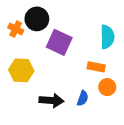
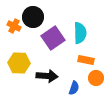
cyan semicircle: (107, 37) -> (80, 33), moved
purple square: (59, 42) -> (53, 38), turned 30
black arrow: (51, 100) -> (47, 76), moved

